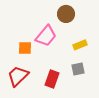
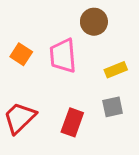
pink trapezoid: (46, 36) -> (63, 56), turned 135
orange square: (25, 48) -> (21, 54), moved, turned 32

